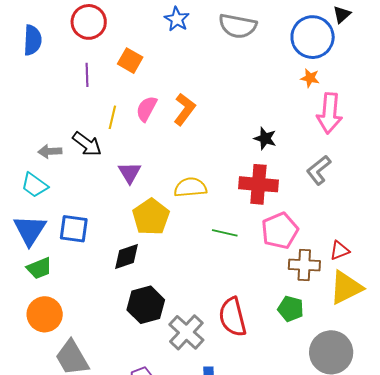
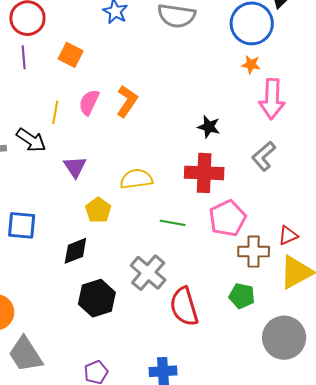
purple line: (87, 75) -> (24, 57), moved
yellow pentagon: (151, 217) -> (98, 210), size x0.7
gray cross: (186, 332) -> (148, 273), moved

